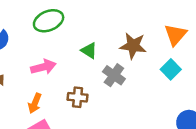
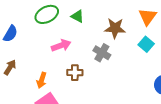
green triangle: (89, 51) -> (77, 16), moved
pink arrow: (43, 67) -> (61, 45), moved

